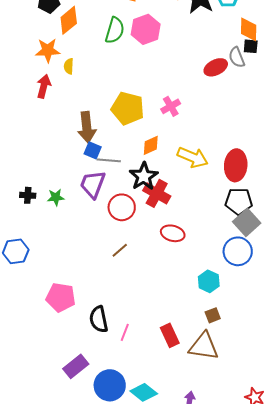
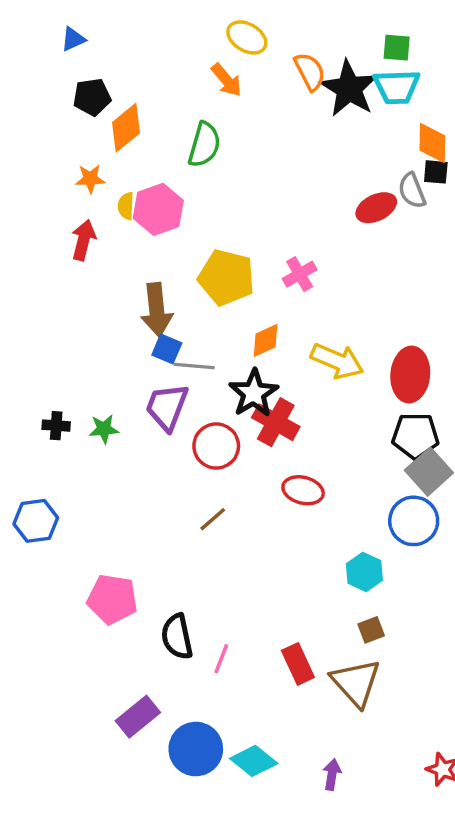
pink hexagon: (146, 29) -> (158, 209), moved
orange star: (48, 50) -> (90, 179), size x0.7
brown triangle: (204, 346) -> (356, 683), turned 40

